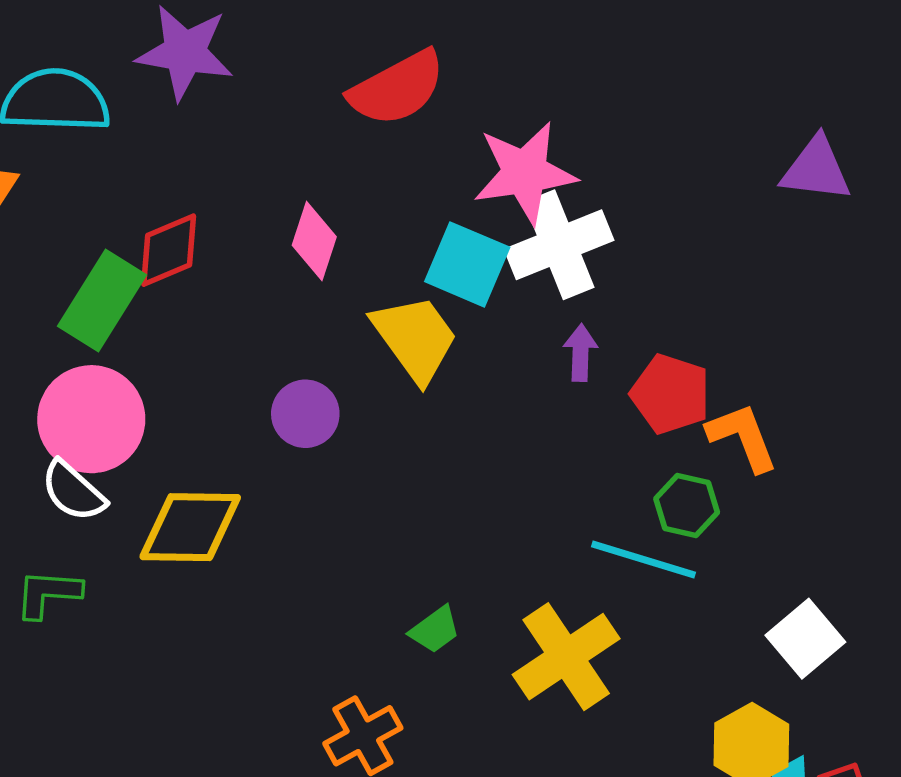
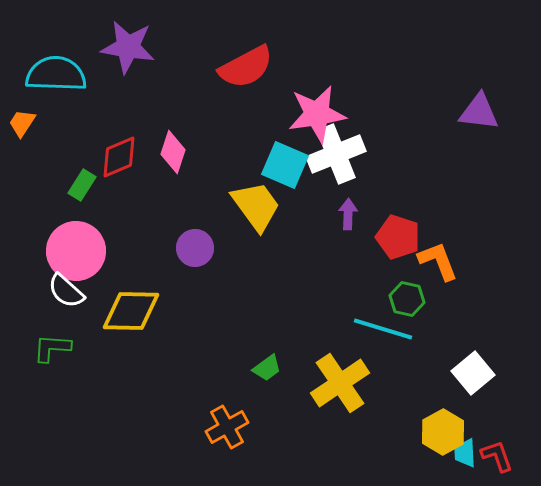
pink diamond: (314, 241) -> (173, 152), moved
green rectangle: (102, 300) -> (82, 185), size x0.6

